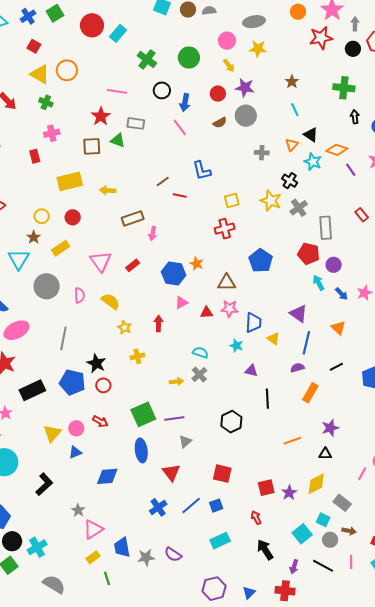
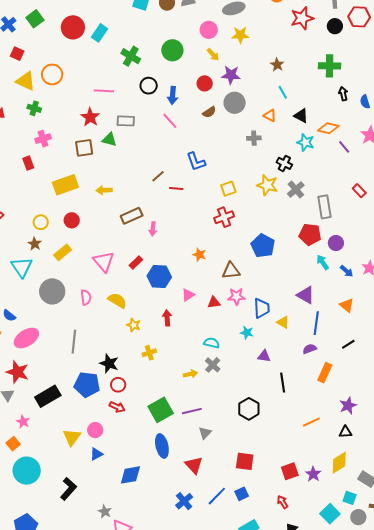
orange triangle: (292, 145) -> (270, 116), moved, turned -40
blue hexagon: (174, 273) -> (159, 276), moved
red arrow: (100, 421) -> (117, 407), moved

